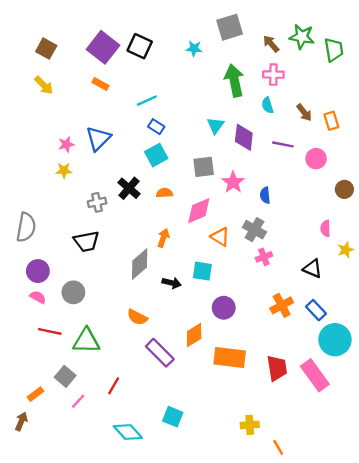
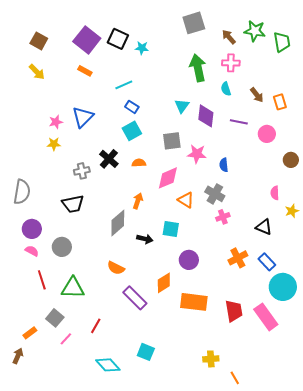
cyan star: (194, 49) -> (142, 48), moved
pink star: (233, 182) -> (197, 154), turned -30
red line: (50, 331) -> (42, 280), turned 60

